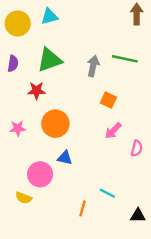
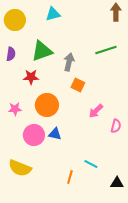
cyan triangle: (49, 16) -> (53, 14), moved
green line: (125, 59) -> (106, 50), turned -30
gray arrow: (93, 66) -> (69, 62), moved
orange square: (108, 100) -> (78, 85), moved
pink circle: (40, 174) -> (34, 135), moved
yellow semicircle: (24, 198) -> (20, 168), size x1.6

